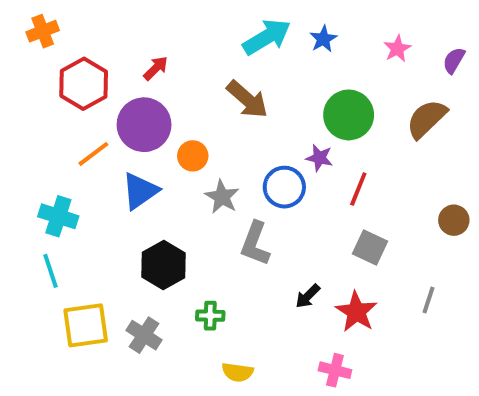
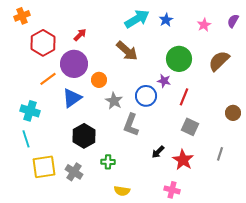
purple semicircle: (454, 60) -> (233, 21), moved

